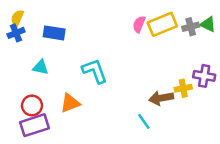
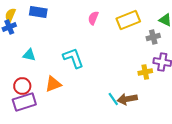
pink semicircle: (139, 24) -> (93, 18), moved
gray cross: (191, 27) -> (153, 37), moved
blue rectangle: (54, 33) -> (38, 12), moved
brown arrow: (161, 98) -> (127, 99), moved

